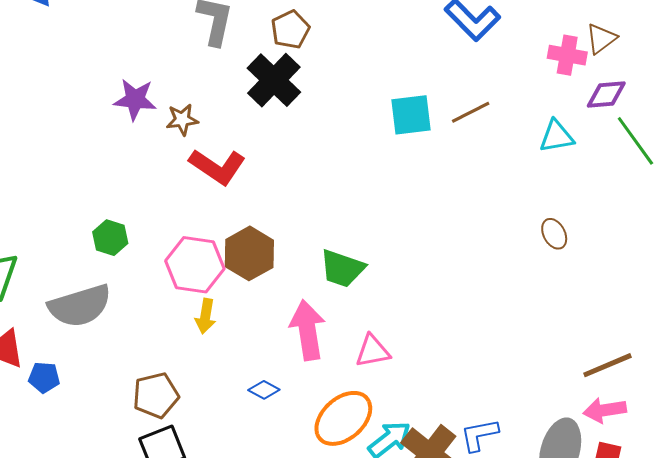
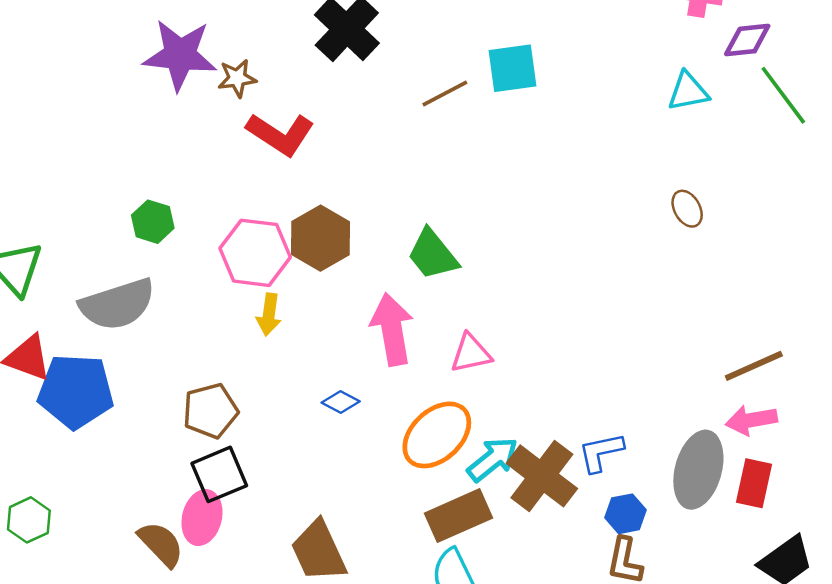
purple star: (135, 99) -> (180, 55), size x1.4
brown line: (471, 112) -> (445, 94), moved
green trapezoid: (342, 268) -> (433, 254), turned 33
blue pentagon: (44, 377) -> (76, 391), size x2.0

